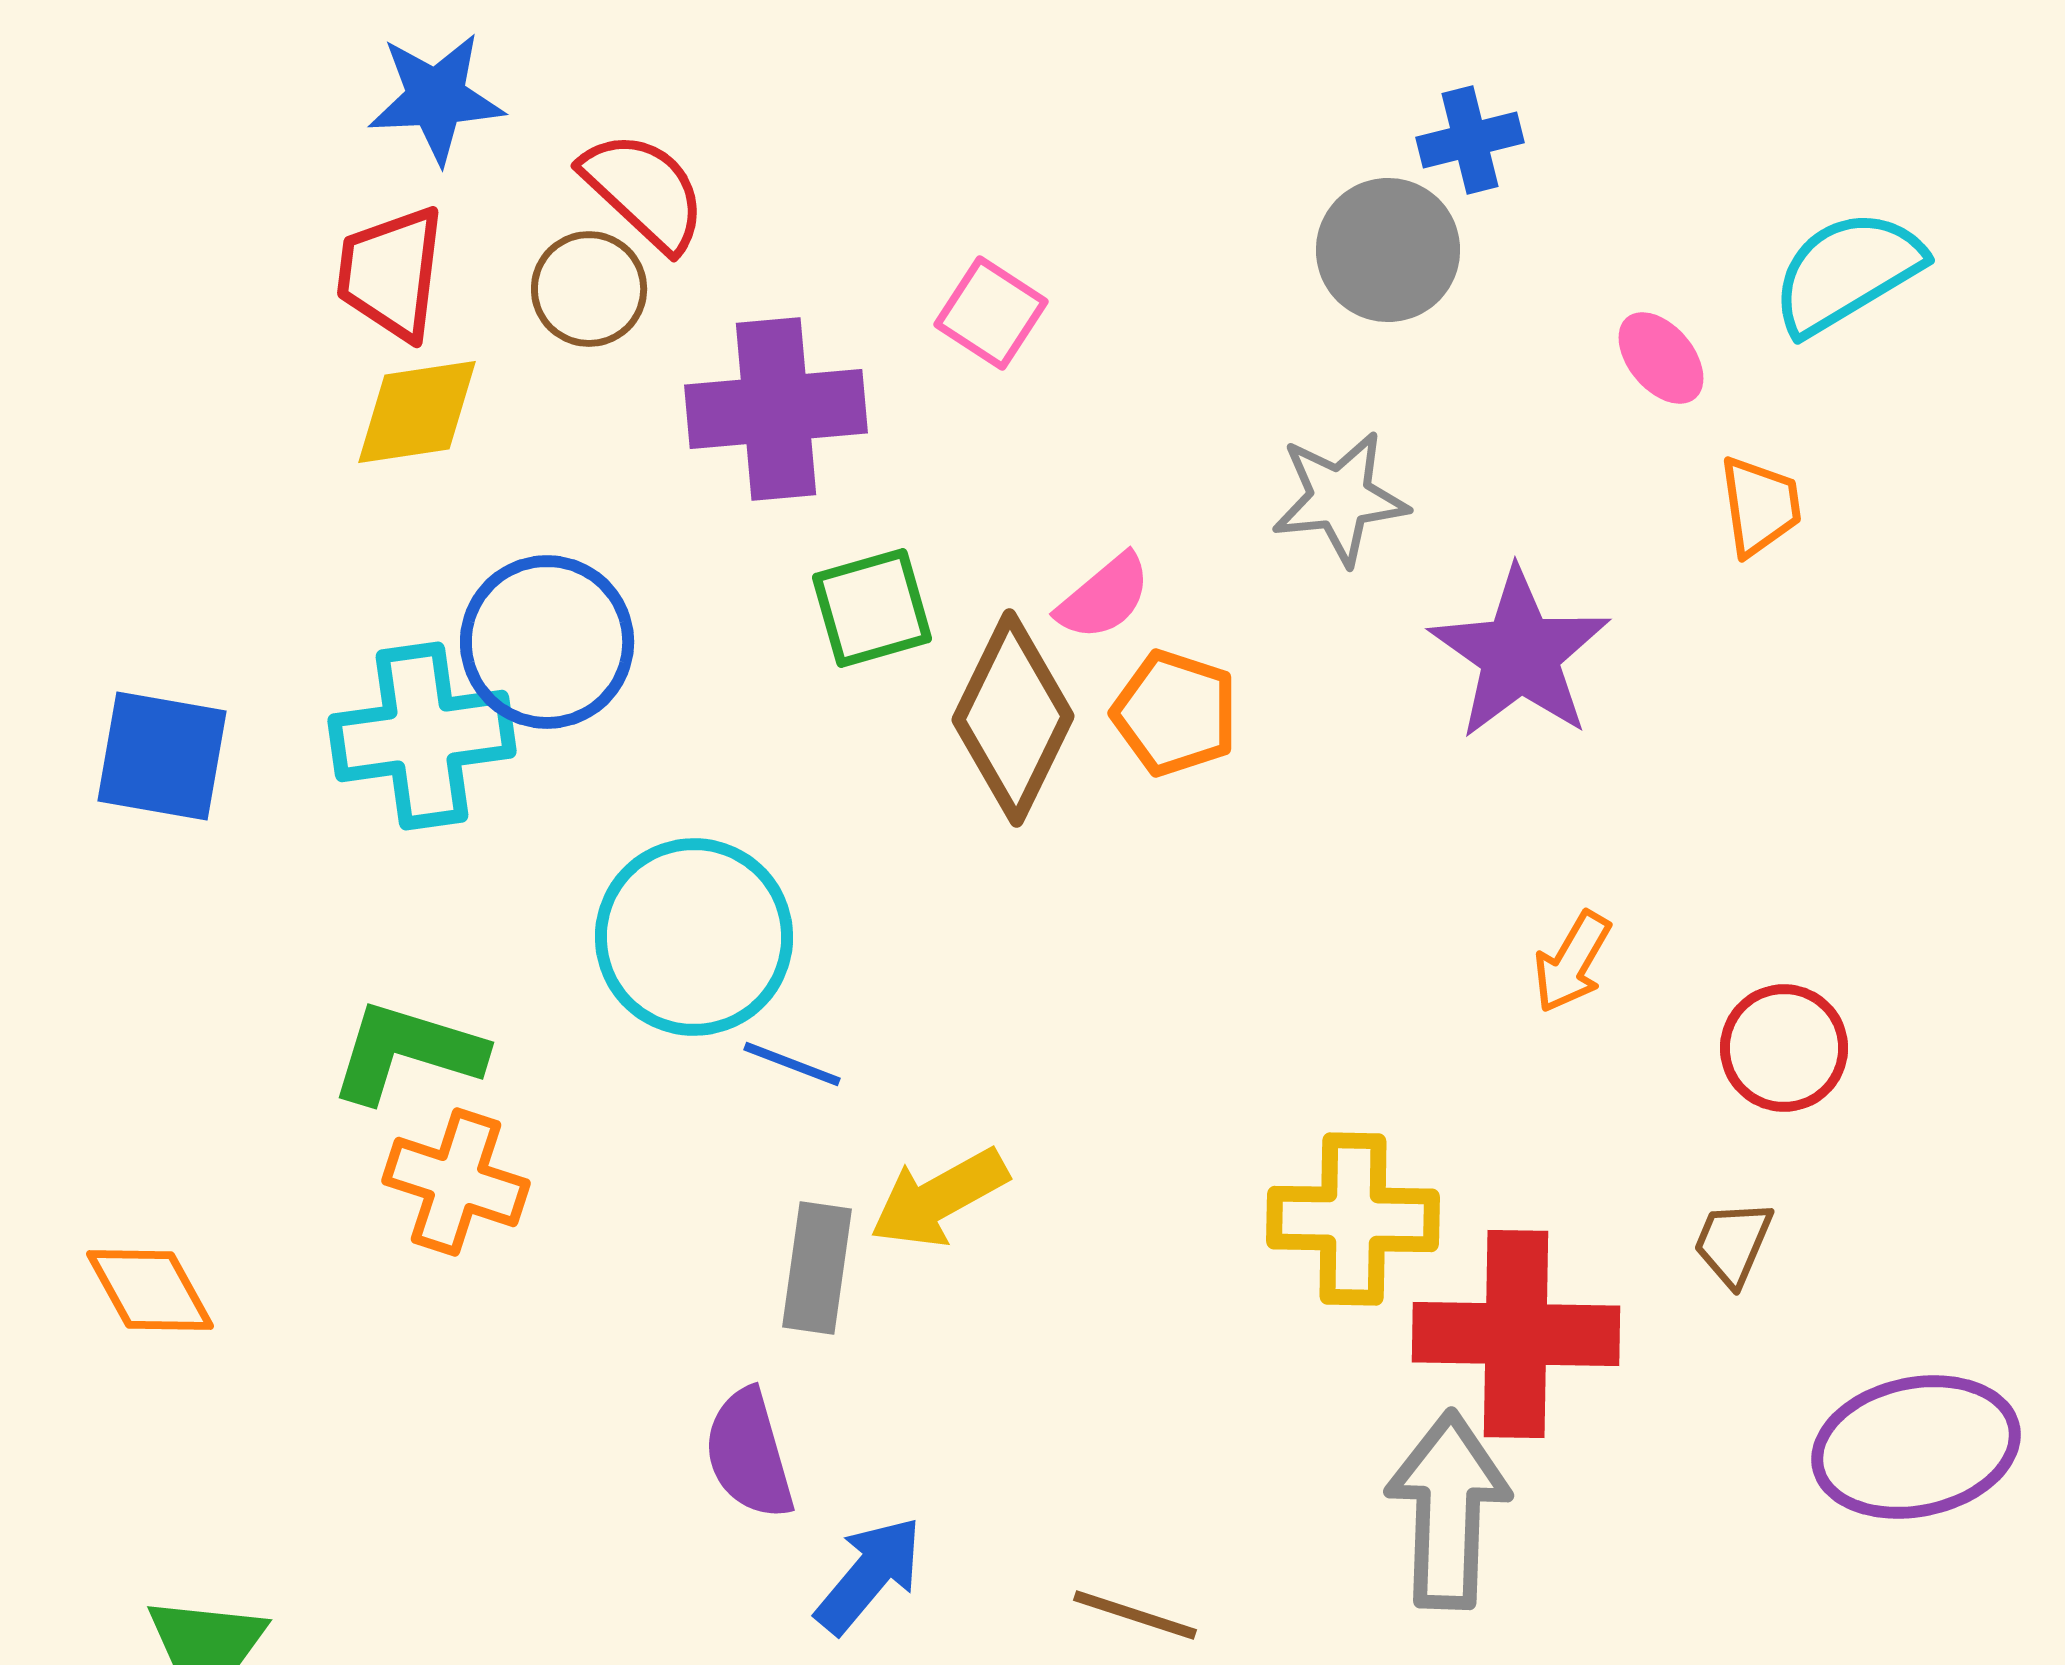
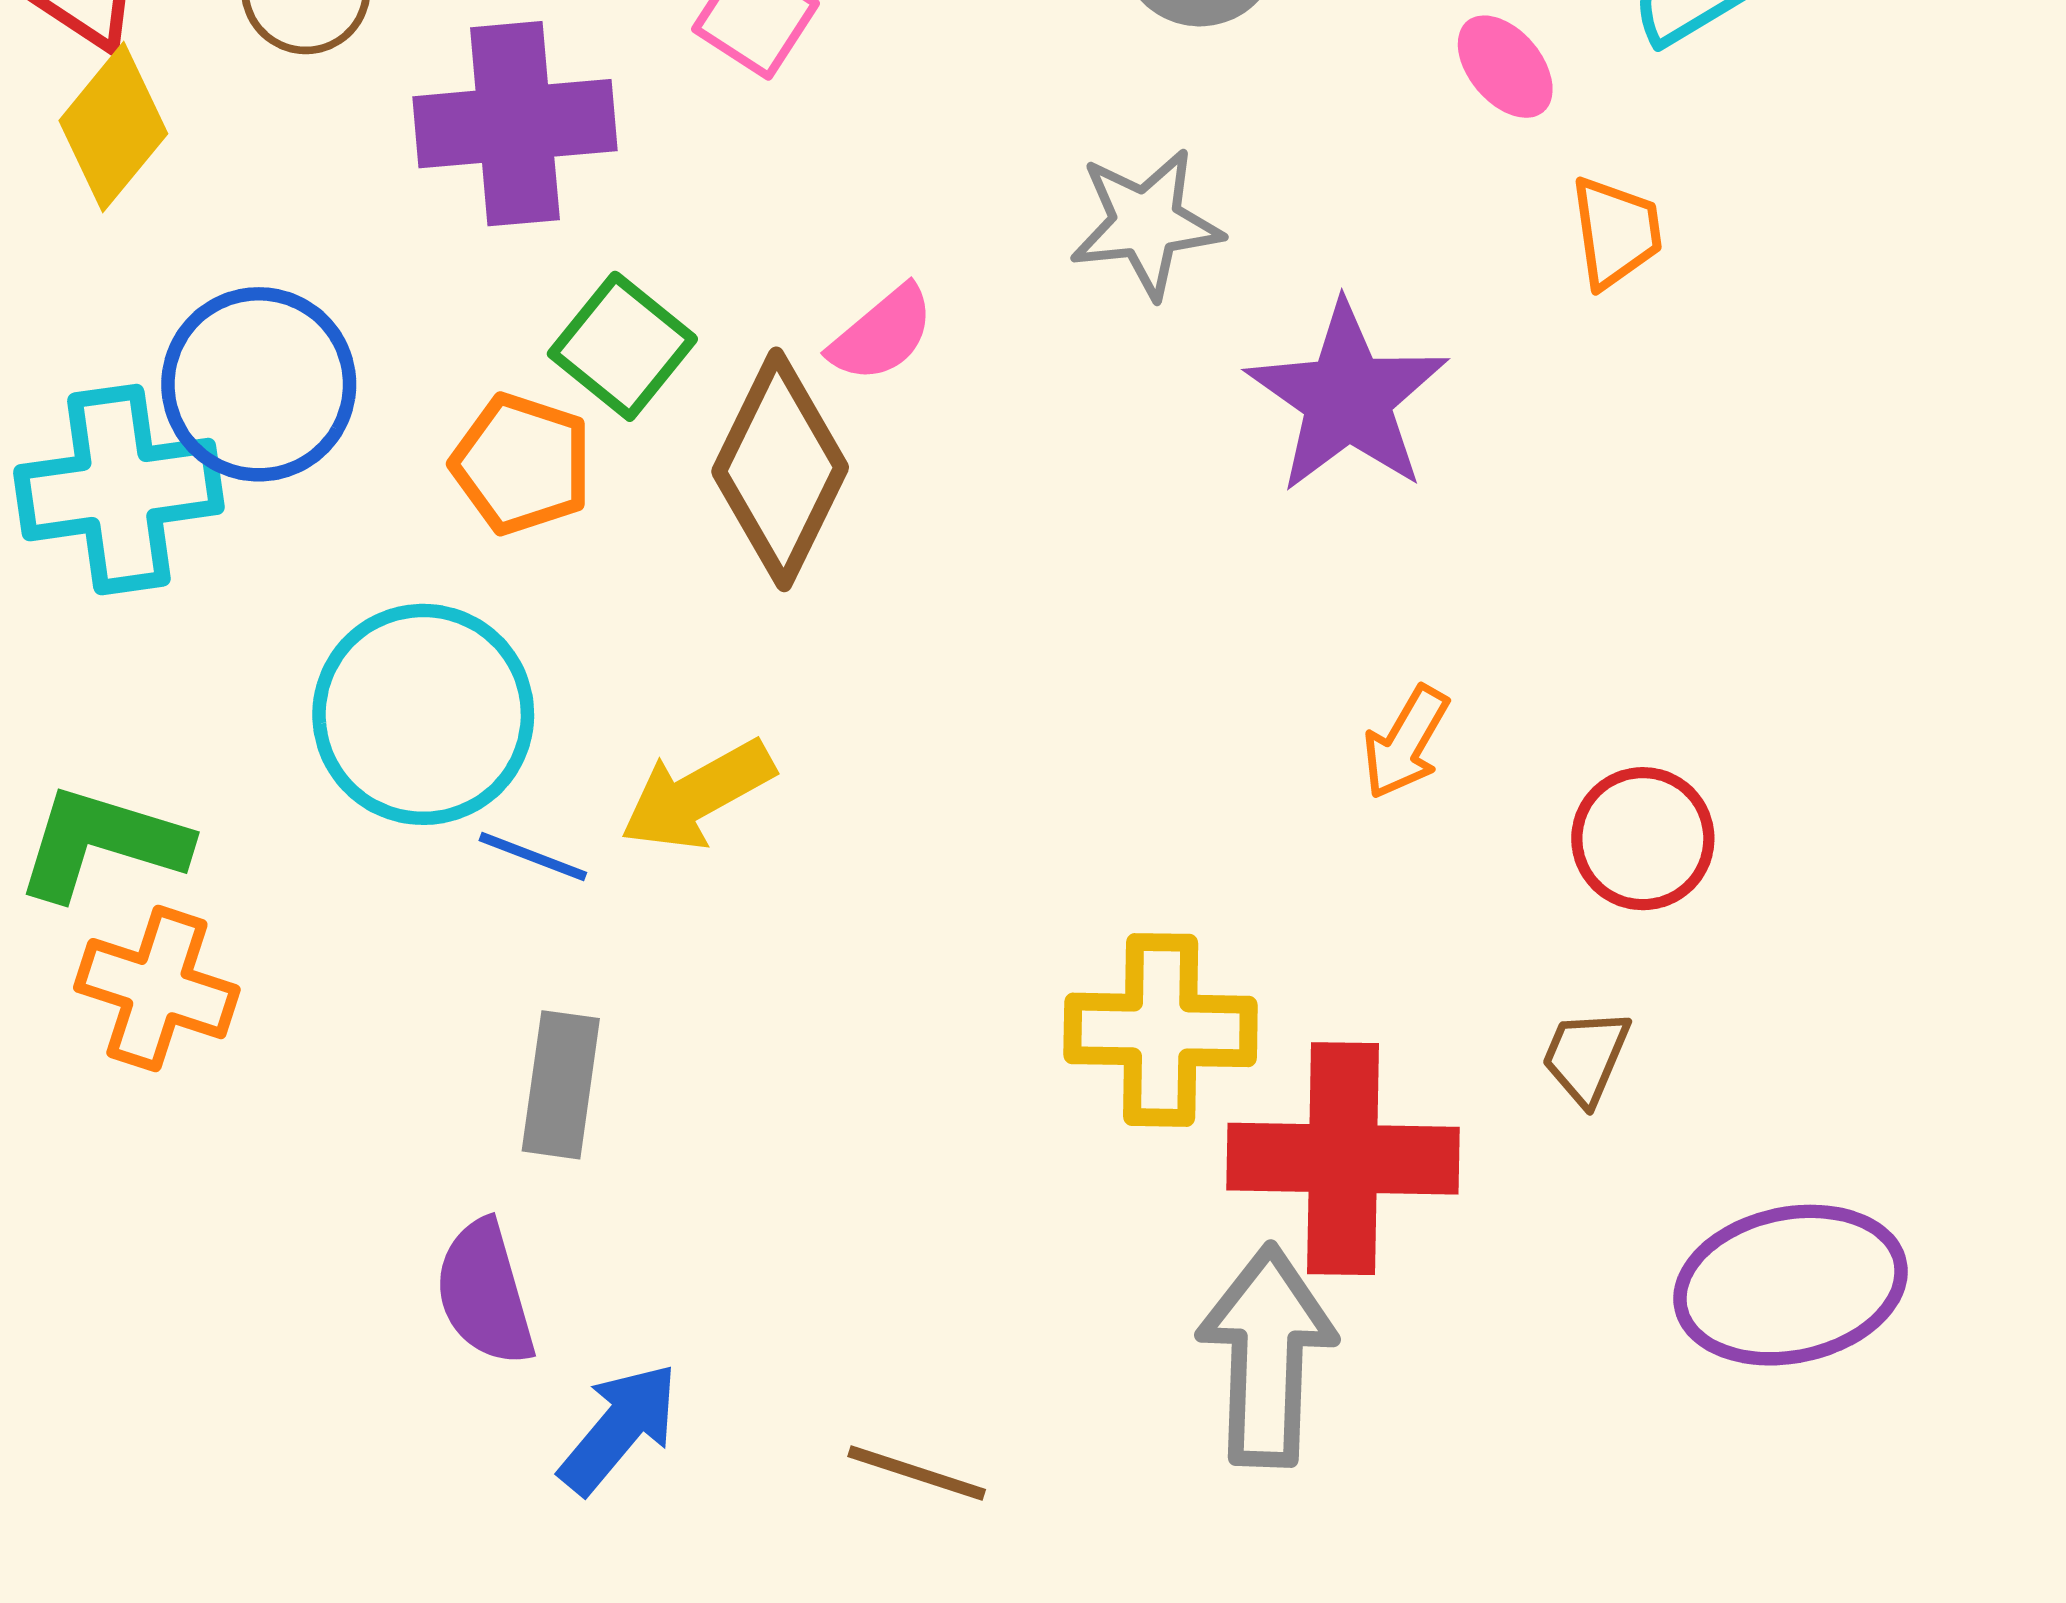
yellow diamond: (417, 412) -> (113, 127), turned -42
green square: (872, 608) -> (622, 346), turned -35
orange pentagon: (1175, 713) -> (522, 464), moved
yellow arrow: (939, 1198) -> (697, 795), moved

